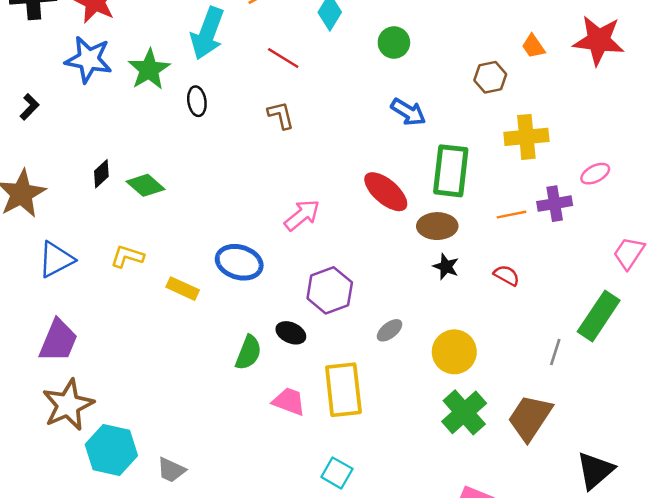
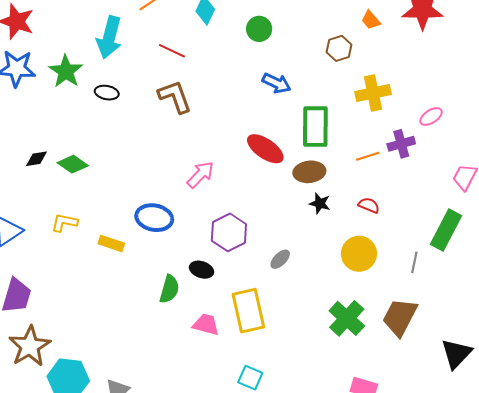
black ellipse: (197, 101) -> (107, 93), turned -65
brown L-shape: (281, 115) -> (175, 97), size x1.5
black diamond: (101, 174) -> (37, 159), turned 40
yellow circle: (454, 352) -> (359, 254), moved

